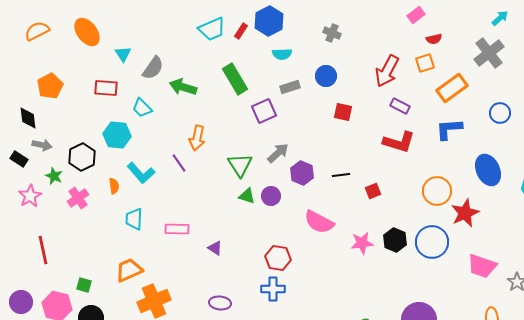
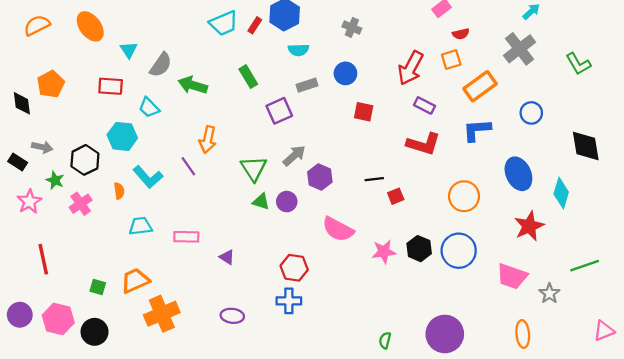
green rectangle: (235, 79) -> (248, 77), size x0.7
black diamond: (28, 118) -> (22, 103), moved
black line: (341, 175) -> (374, 179), moved
red star: (465, 213) -> (529, 226), moved
cyan trapezoid: (134, 219) -> (140, 226), turned 80
green square: (84, 285) -> (98, 287), moved

